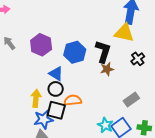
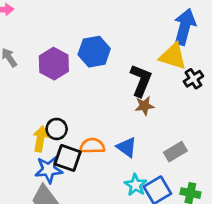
blue hexagon: (75, 52) -> (94, 52), moved
black cross: (138, 59) -> (193, 79), moved
blue triangle: (56, 74) -> (127, 147), moved
black circle: (56, 89) -> (57, 129), moved

